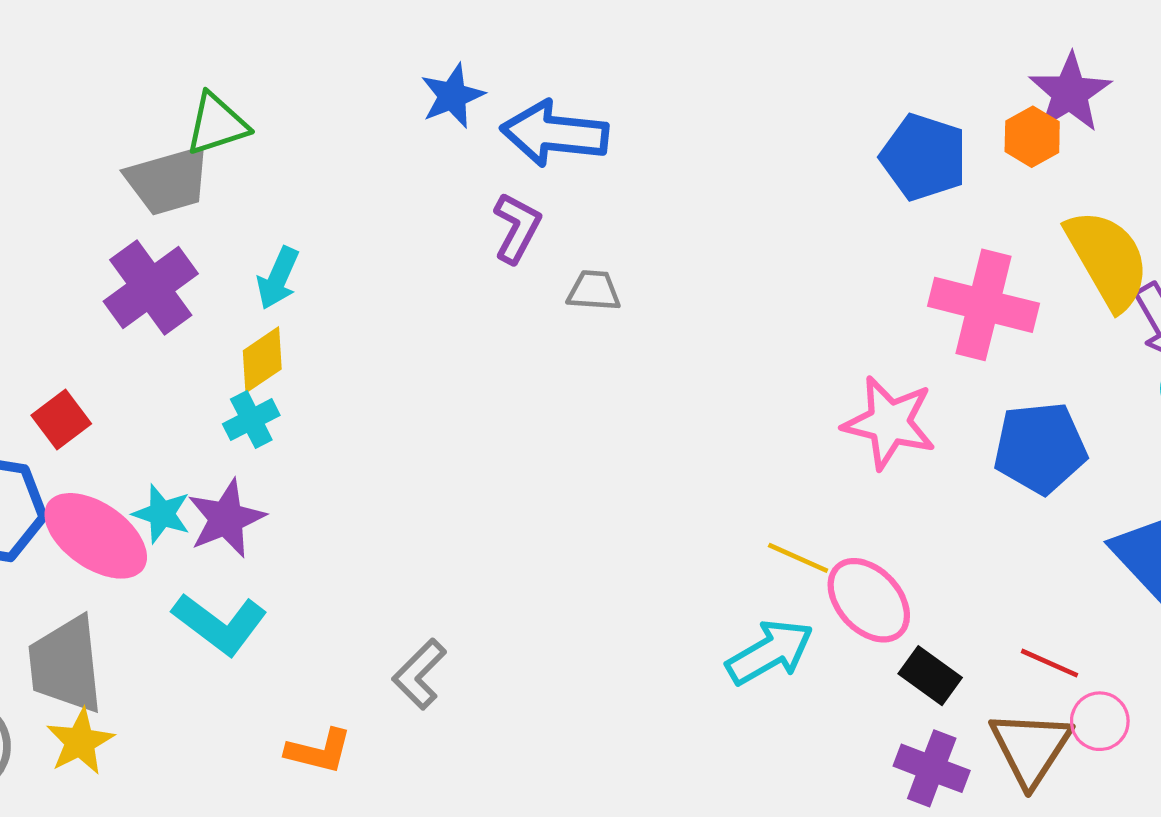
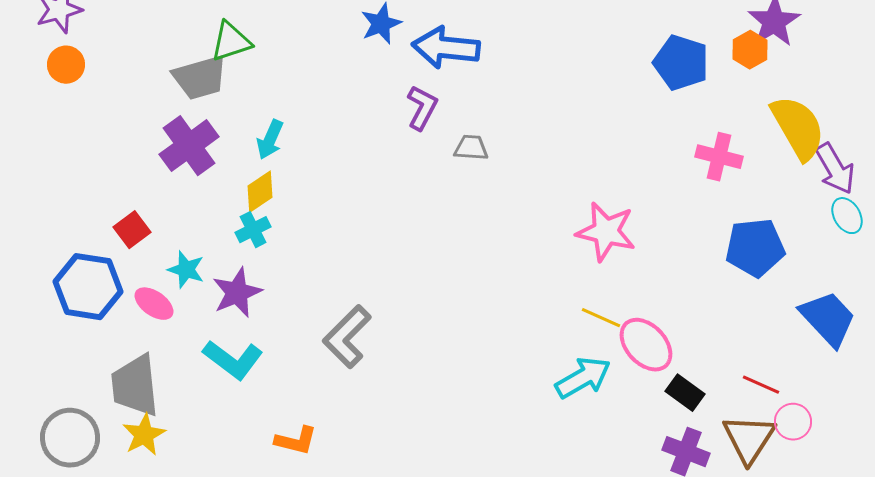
pink cross: (984, 305) -> (719, 157), size x0.7
pink star: (889, 423) -> (606, 232), moved
cyan star: (162, 514) -> (186, 270), moved
pink ellipse: (96, 536) -> (154, 304), size x0.6
gray L-shape: (419, 674) -> (347, 337), moved, size x1.4

